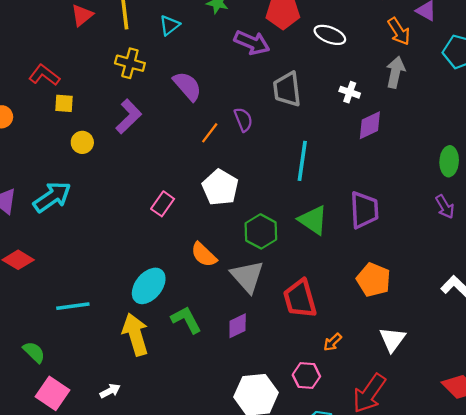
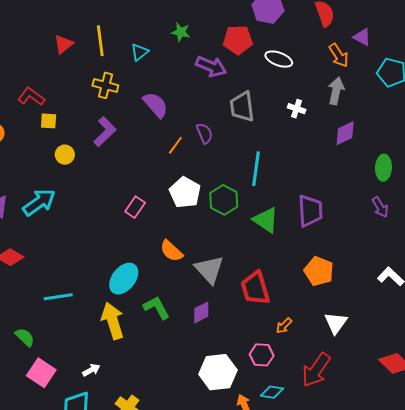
purple diamond: (370, 125) -> (345, 133), moved
green hexagon: (261, 231) -> (224, 200), moved

